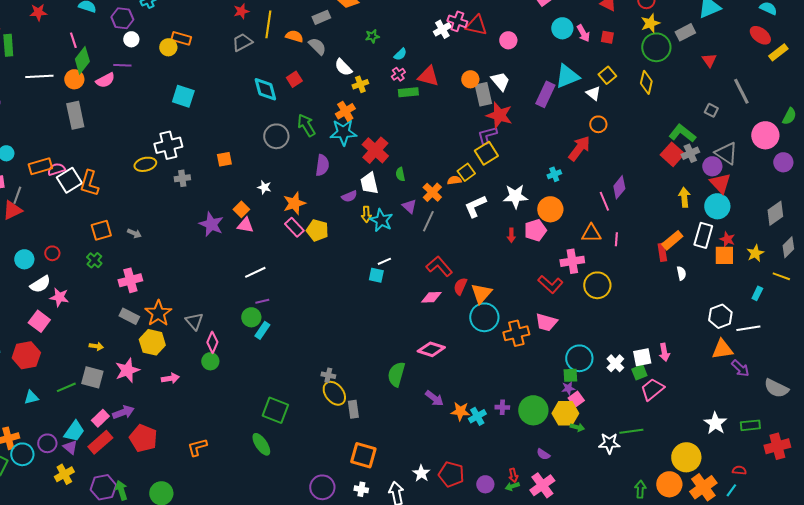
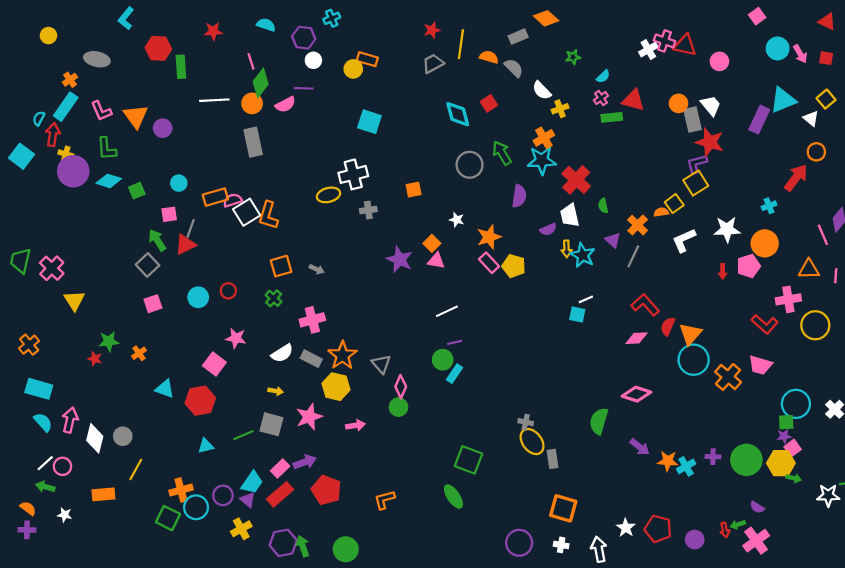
white semicircle: (40, 284) -> (282, 353), moved
orange cross: (516, 333) -> (728, 377), turned -35
green arrow: (512, 486) -> (738, 524), moved

